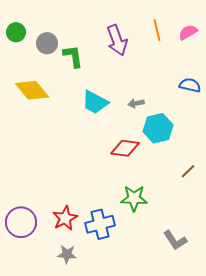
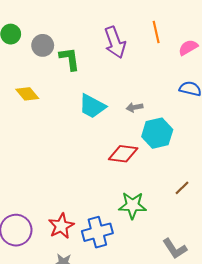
pink semicircle: (188, 32) -> (188, 47), moved
yellow diamond: (32, 90) -> (27, 94), size x0.7
brown line: (188, 171) -> (182, 188), moved

